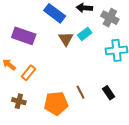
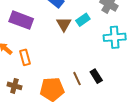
orange rectangle: (28, 73) -> (25, 57), turned -56
black rectangle: (109, 93) -> (96, 76), moved

